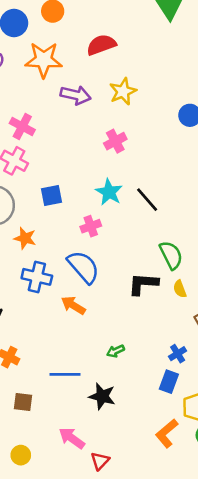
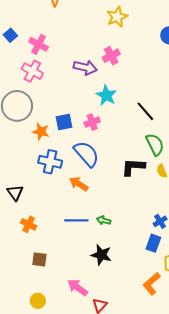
purple arrow: (76, 95) -> (85, 67), moved
blue square: (51, 196) -> (64, 122), moved
black line: (147, 200) -> (145, 111), moved
green arrow: (115, 351) -> (104, 220), moved, turned 40
blue line: (65, 374) -> (76, 220), moved

